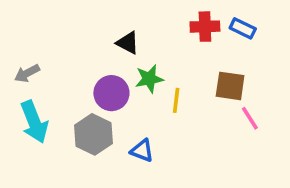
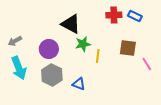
black triangle: (128, 43) -> (71, 24), size x1.5
purple circle: (111, 93) -> (49, 49), moved
pink line: (250, 118) -> (147, 64), moved

